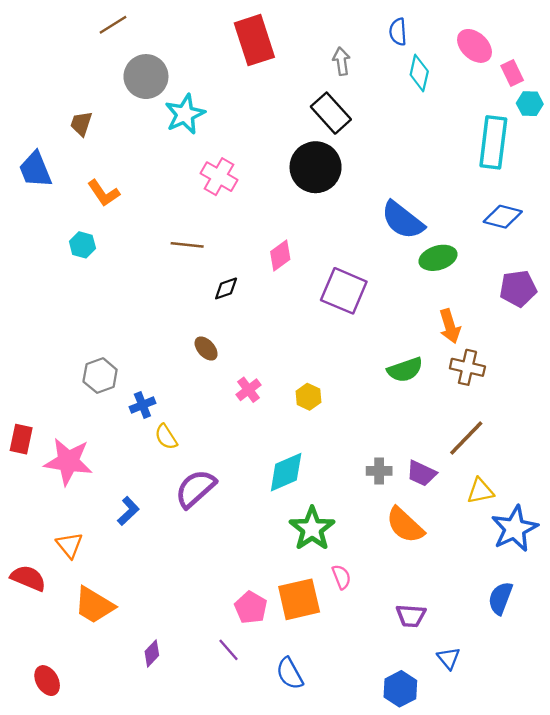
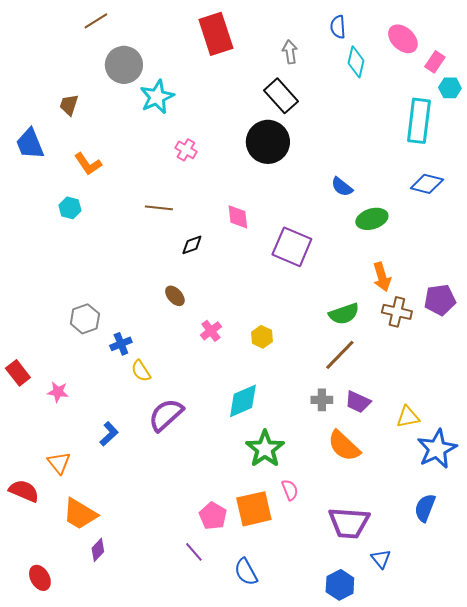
pink rectangle: (512, 73) -> (435, 62), turned 60
pink cross: (219, 177) -> (186, 150), size x0.7
blue semicircle: (403, 220) -> (342, 187), size x0.6
pink diamond: (280, 255) -> (238, 217), turned -60
purple pentagon: (518, 288) -> (440, 300), moved
brown line: (466, 438) -> (340, 355), moved
red rectangle: (21, 439) -> (18, 373), turned -50
pink star: (68, 462) -> (58, 392), size x0.5
purple trapezoid: (411, 616) -> (349, 523), size x1.6
purple diamond: (152, 653) -> (98, 550), moved

